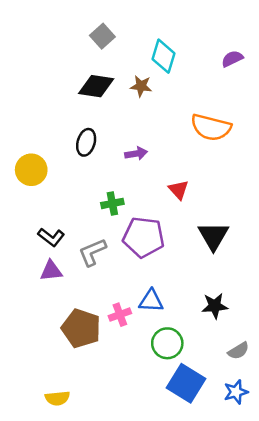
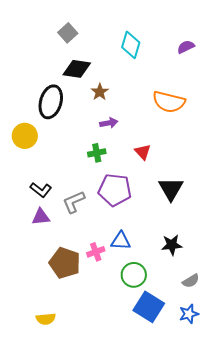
gray square: (102, 36) -> (68, 33), moved
brown star: (141, 86) -> (100, 92), moved, turned 30
black ellipse: (86, 142) -> (51, 102), moved, size x1.5
green cross: (112, 203) -> (97, 153), moved

